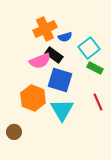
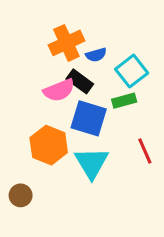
green rectangle: (95, 68) -> (124, 101), moved, turned -42

